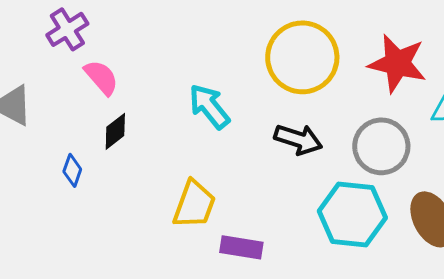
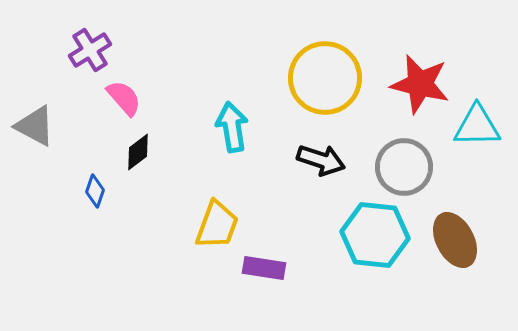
cyan arrow: (209, 106) -> (232, 127), turned 30

